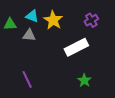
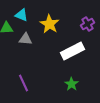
cyan triangle: (32, 16) -> (21, 15), moved
green star: (84, 80) -> (71, 84), moved

